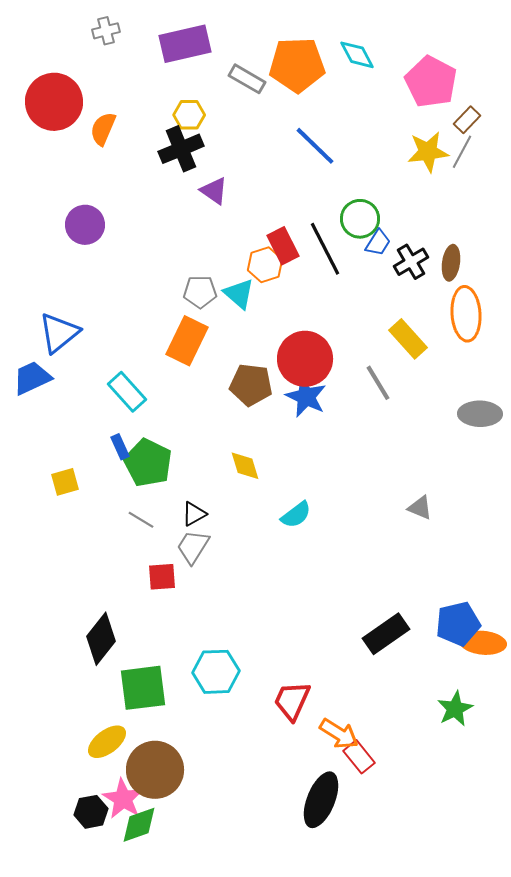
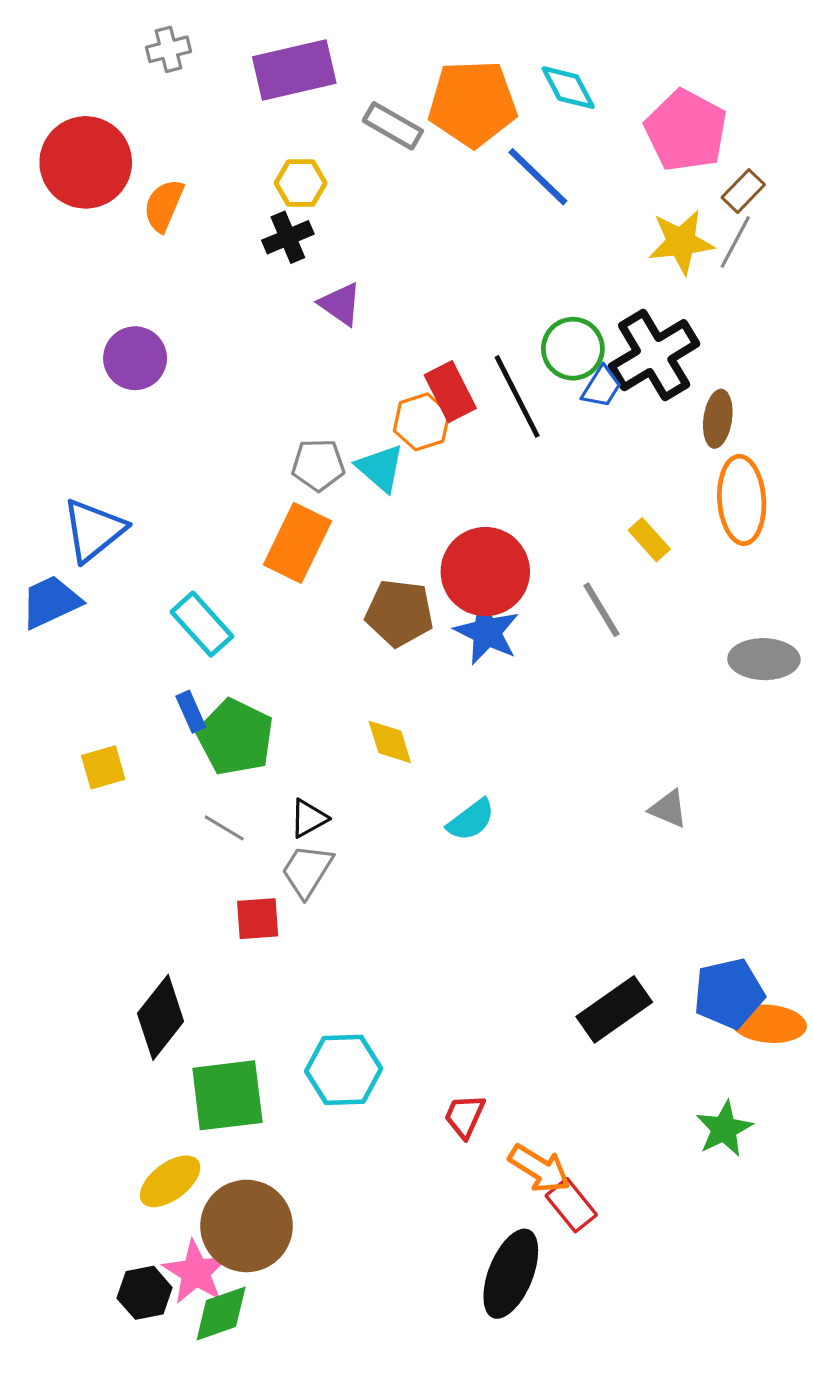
blue line: (315, 146) -> (538, 177), moved
black cross: (181, 149) -> (288, 237), size x0.7
black cross: (411, 262) -> (654, 355), moved, size x1.6
yellow rectangle: (408, 339) -> (649, 540), size x0.7
red trapezoid: (292, 701) -> (465, 1116), size x0.7

